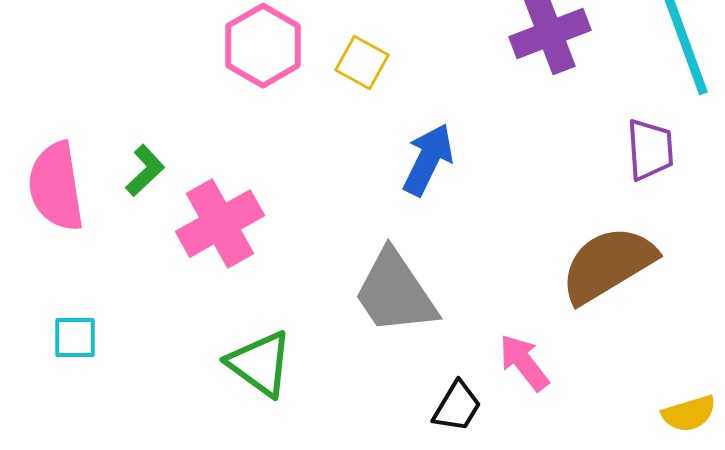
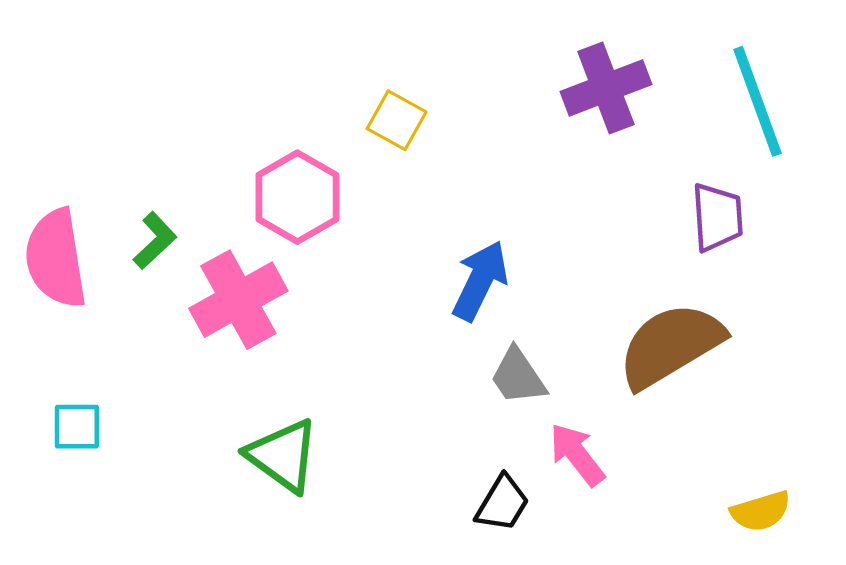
pink hexagon: (263, 46) -> (297, 197), moved
blue arrow: (428, 160) -> (480, 281), moved
gray trapezoid: (395, 293) -> (518, 376), moved, size x0.6

